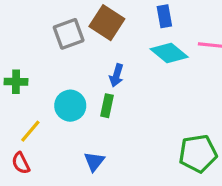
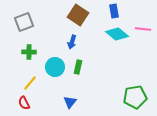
gray square: (69, 34) -> (24, 22), moved
blue arrow: (117, 75) -> (72, 42), moved
green cross: (16, 82) -> (29, 52), moved

